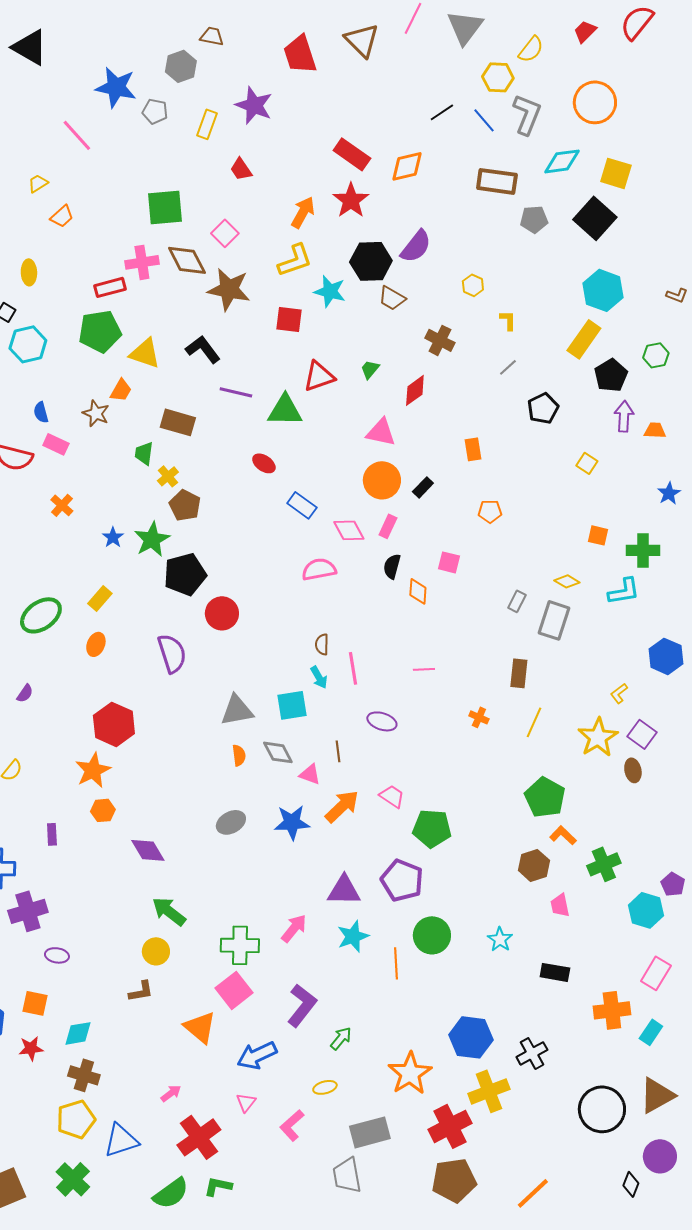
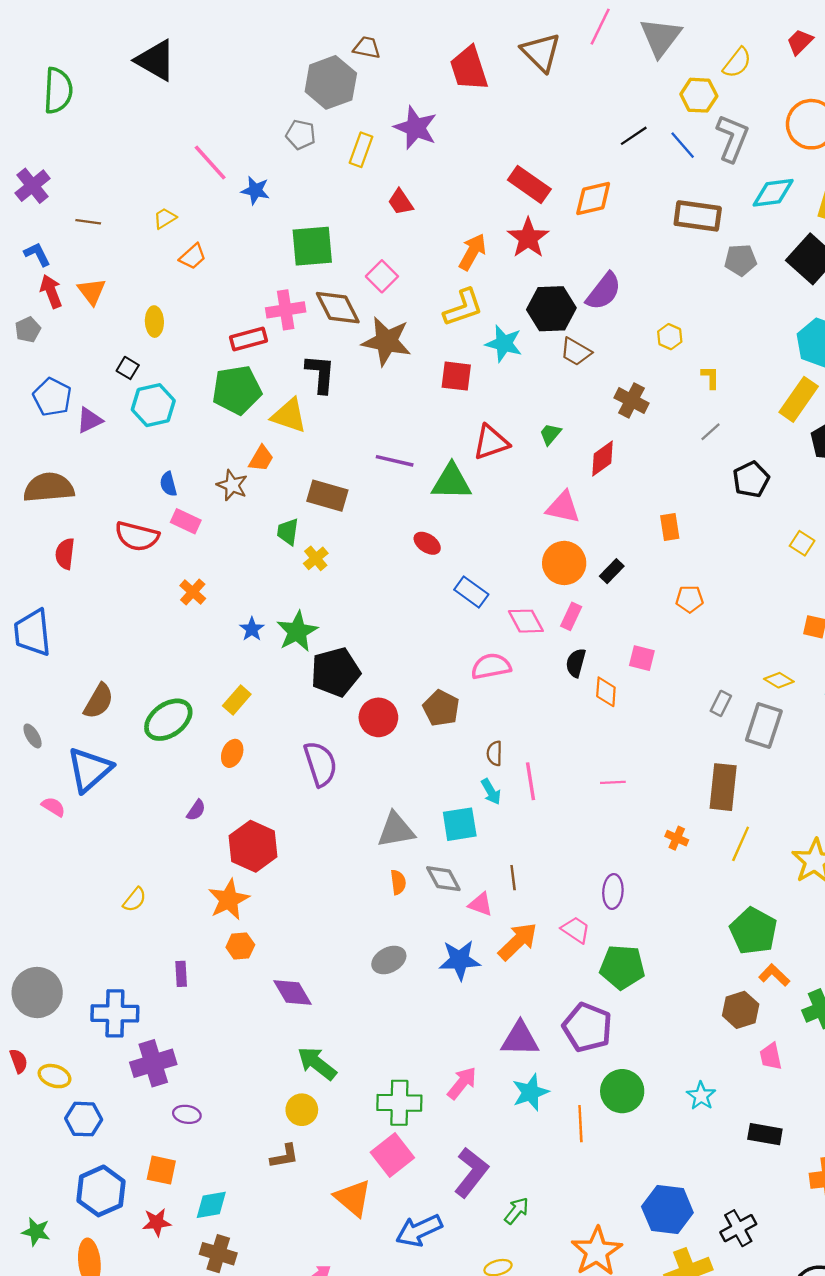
gray hexagon: (181, 66) -> (331, 82), size x1.4
blue star: (116, 87) -> (255, 190), moved, size x0.6
black L-shape: (203, 349) -> (320, 374), moved, turned 42
brown pentagon: (185, 505) -> (441, 708), moved
brown rectangle: (519, 673) -> (723, 787), size x1.4
purple semicircle: (25, 693) -> (196, 810), moved
purple ellipse: (382, 721) -> (613, 891), moved, turned 76

